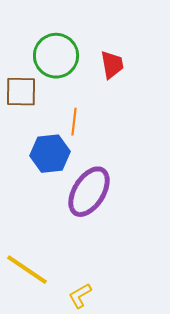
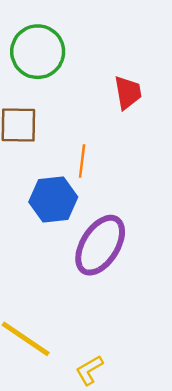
green circle: (56, 56) -> (38, 52), moved

